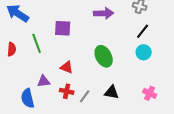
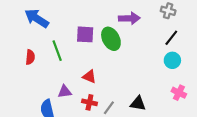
green ellipse: (104, 56) -> (111, 39), moved
pink cross: (150, 93) -> (179, 93), moved

